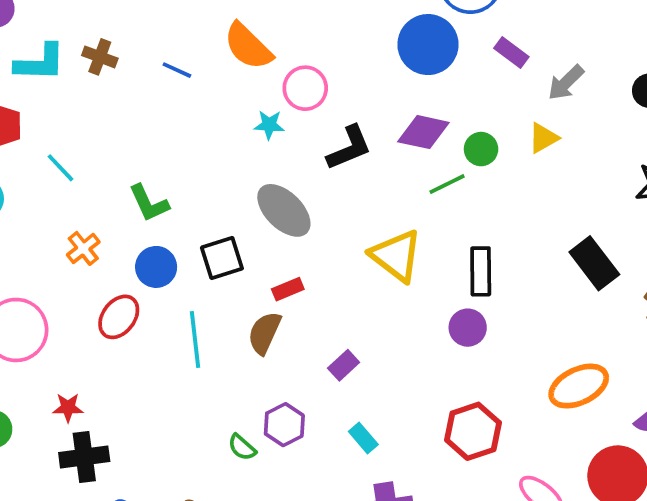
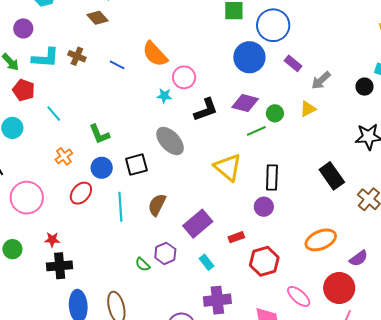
red rectangle: (288, 289) -> (236, 237), moved
purple rectangle: (344, 365) -> (198, 224), size x1.8

